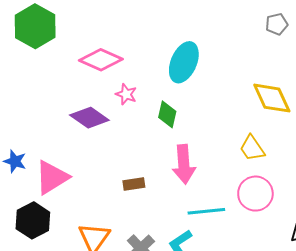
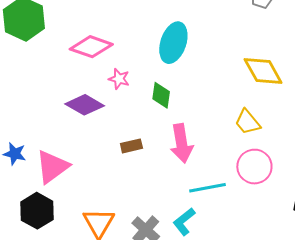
brown rectangle: (134, 184) -> (131, 146), moved

